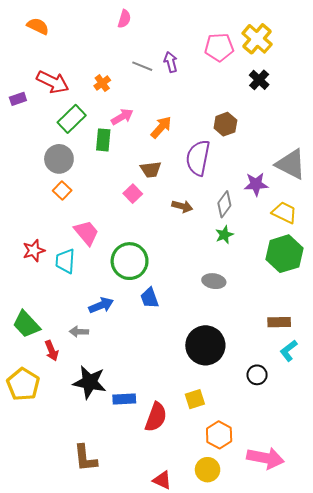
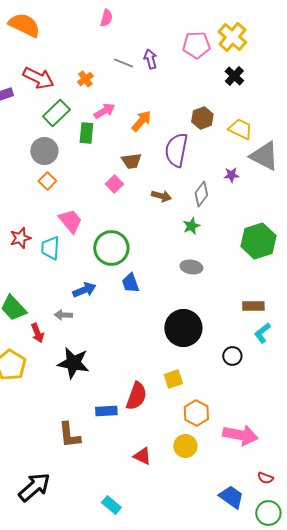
orange semicircle: (38, 26) -> (24, 25), size x1.5
purple star: (256, 184) -> (231, 175), size x0.7
yellow trapezoid: (284, 213) -> (240, 129), moved
green star: (224, 235) -> (191, 226), moved
blue rectangle: (124, 399) -> (106, 411), moved

